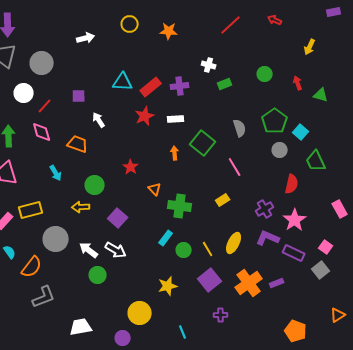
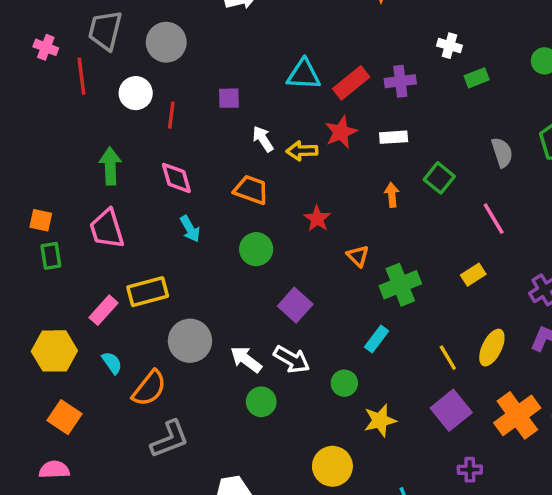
red line: (45, 106) -> (171, 115), turned -35
pink diamond: (42, 132) -> (176, 178), moved
green square: (203, 143) -> (439, 178), size x0.7
orange trapezoid: (78, 144) -> (251, 190), moved
green cross: (180, 206) -> (400, 285), turned -30
yellow arrow: (81, 207) -> (302, 151), moved
green circle: (184, 250) -> (344, 383), moved

